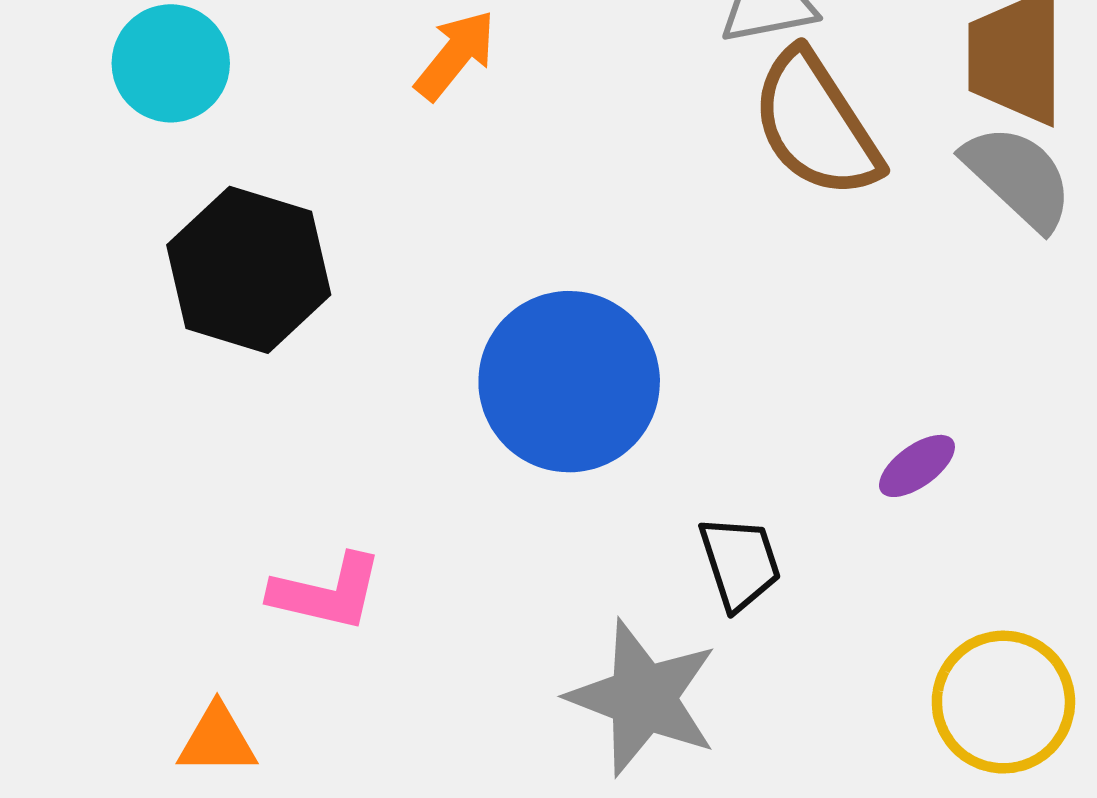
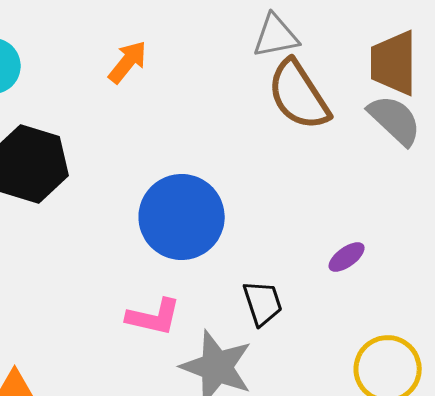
pink L-shape: (327, 592) -> (154, 317), moved

